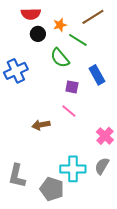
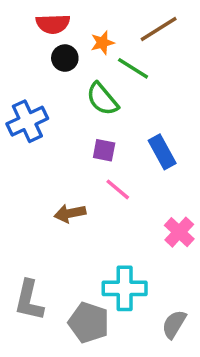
blue rectangle: (97, 75) -> (162, 152), moved
purple square: (72, 87) -> (104, 150), moved
gray semicircle: (102, 166) -> (174, 324), moved

